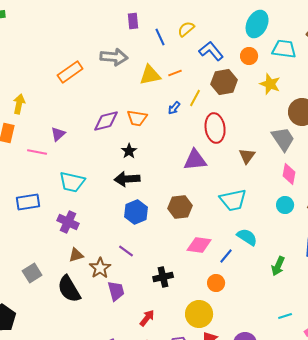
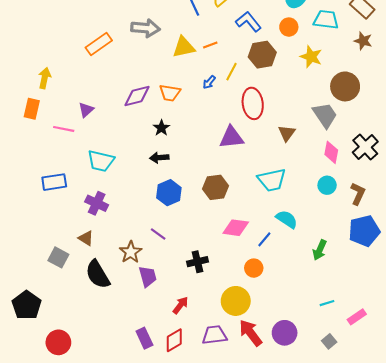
black arrow: (127, 179) -> (159, 158), size x0.7
brown triangle: (76, 255) -> (86, 238), moved, turned 49
gray square: (32, 273) -> (58, 257), turned -30

